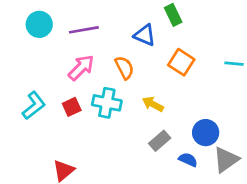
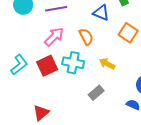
red square: (72, 107) -> (47, 66), size x1.5
gray rectangle: (160, 141) -> (96, 93), moved

